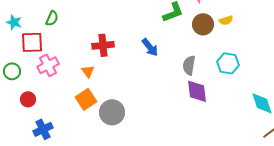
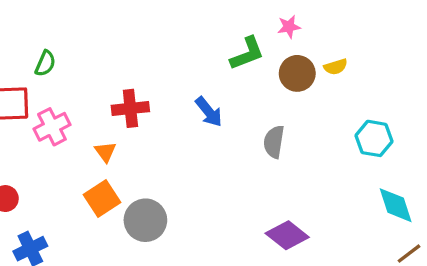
cyan hexagon: (228, 63) -> (374, 138), moved
pink cross: (48, 65) -> (52, 127), moved
purple diamond: (197, 91) -> (287, 235), moved, turned -45

